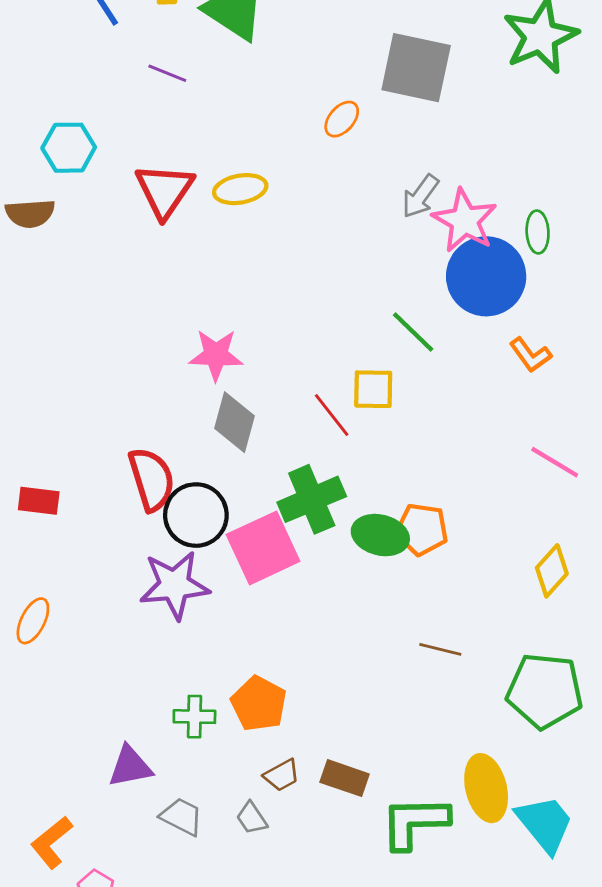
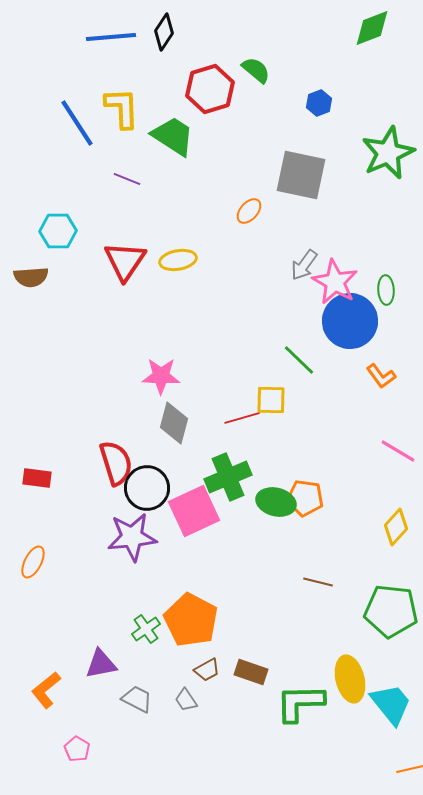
red line: (332, 415) -> (242, 418), turned -68
orange pentagon: (259, 704) -> (191, 620), size x1.4
green cross: (194, 717) -> (146, 629), turned -36
orange L-shape: (52, 842) -> (46, 690), moved

